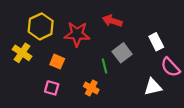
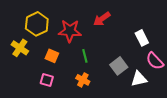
red arrow: (112, 21) -> (102, 19), turned -54
gray square: (122, 53) -> (119, 66), moved
green line: (104, 66) -> (85, 56), moved

